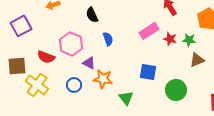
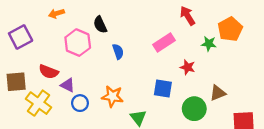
red star: (170, 39) -> (188, 67), moved
green star: (189, 40) -> (209, 44), moved
pink hexagon: (71, 44) -> (78, 43), moved
brown triangle: (197, 60) -> (218, 93), moved
purple triangle: (89, 63) -> (68, 85), moved

